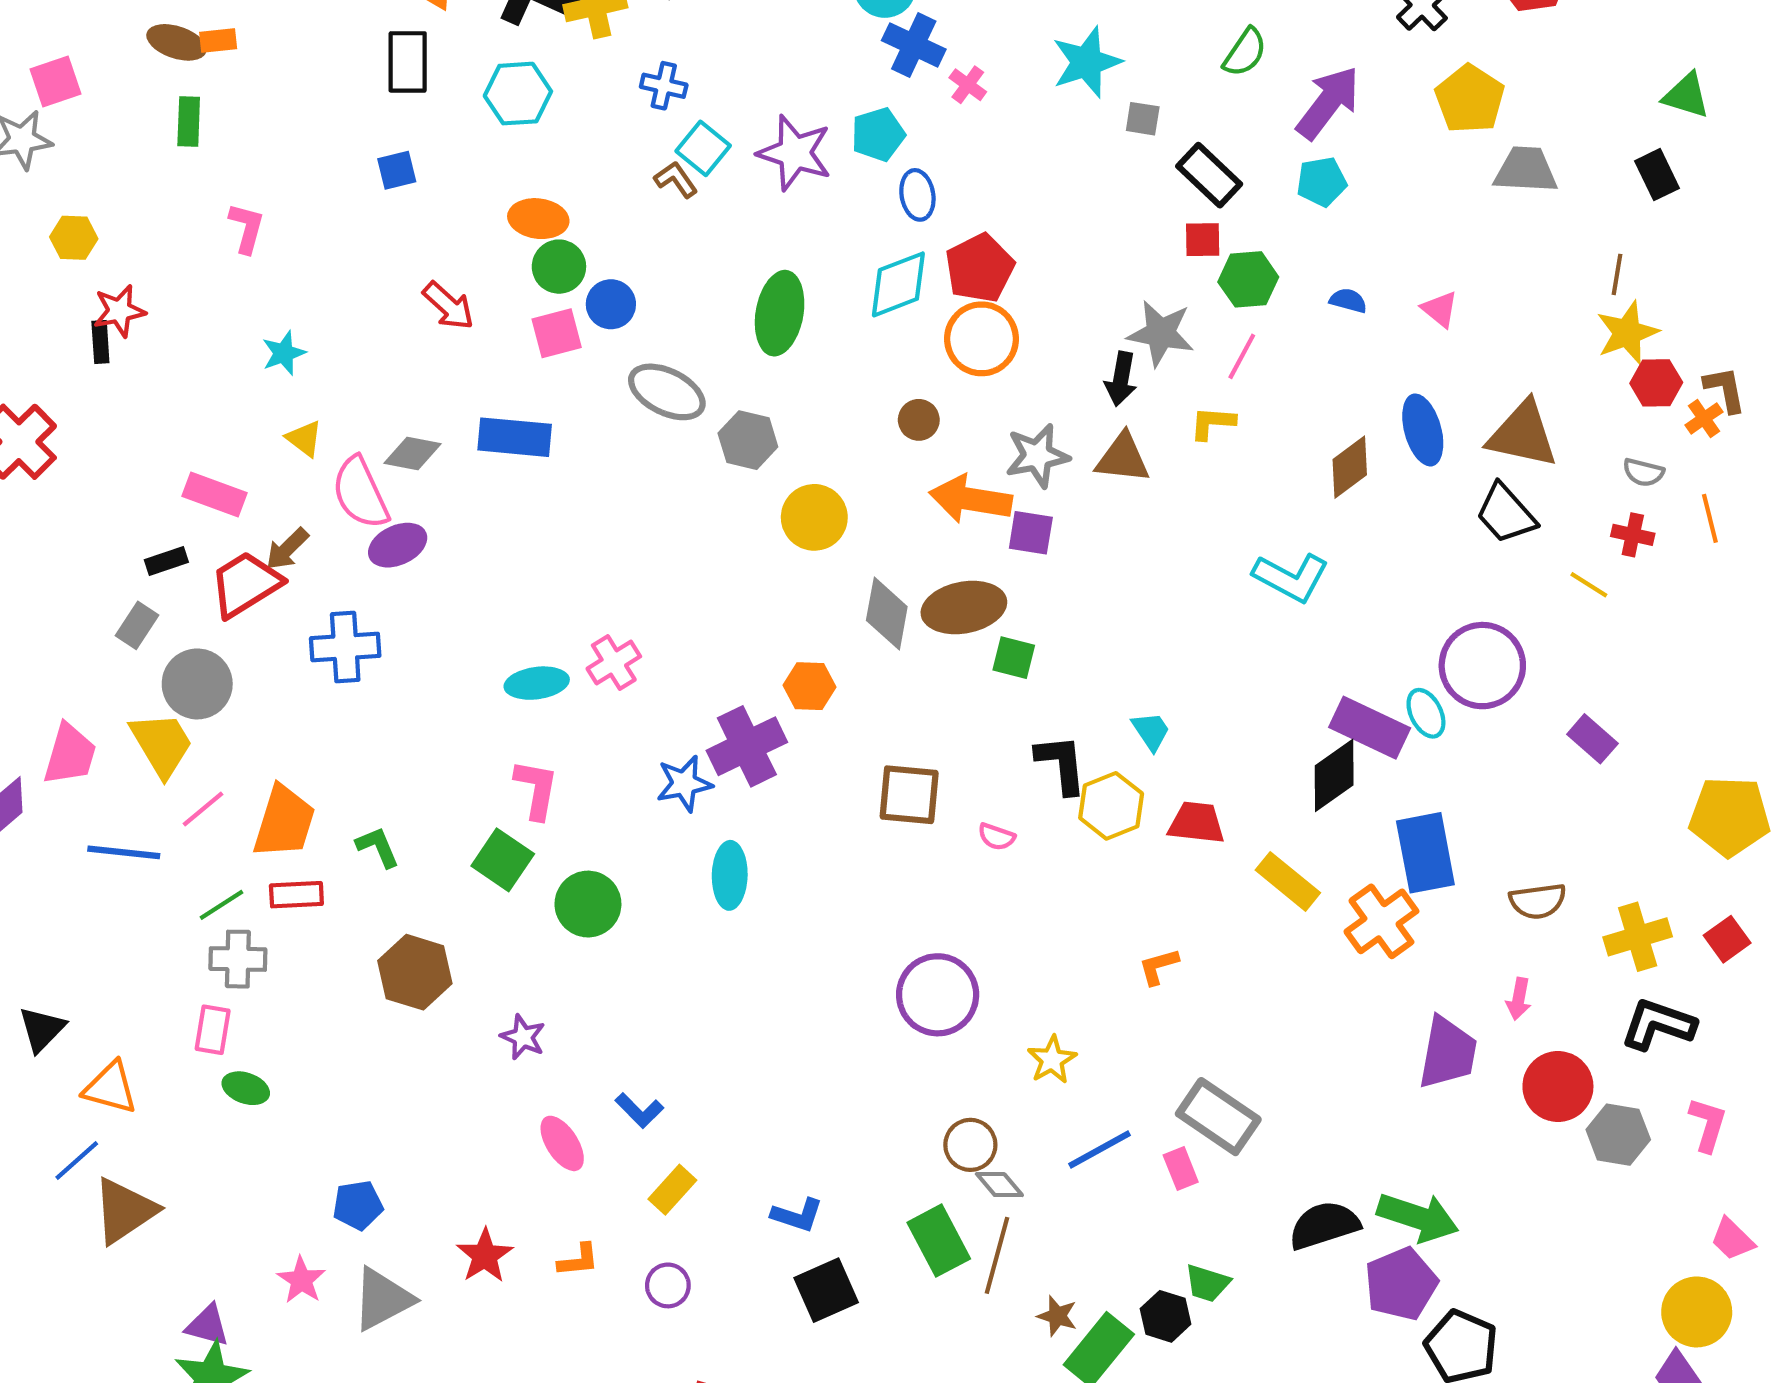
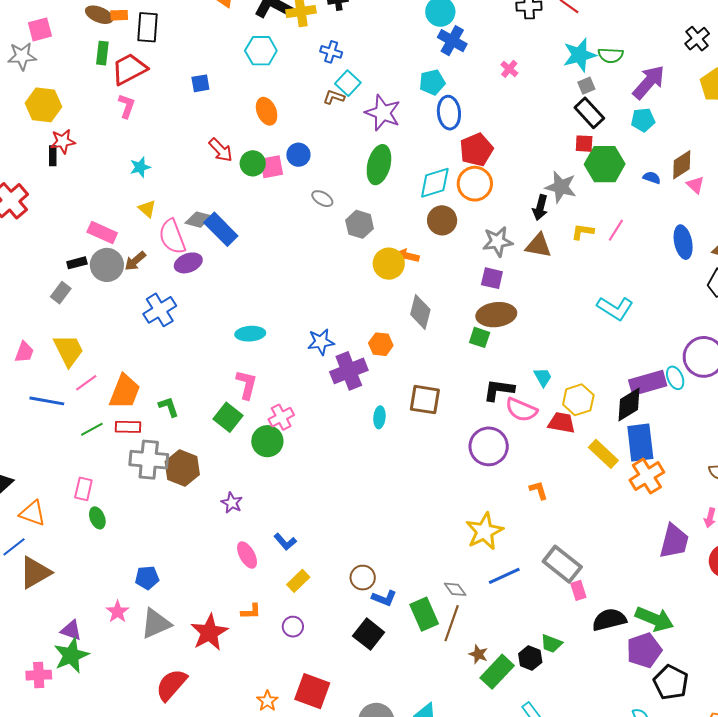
green semicircle: (1245, 52) -> (611, 55), turned 55
black rectangle: (408, 62) -> (147, 27), moved
cyan star: (1087, 62) -> (580, 55), moved
pink cross: (968, 85) -> (509, 69), moved
gray square: (1143, 119) -> (586, 86), moved, turned -36
purple star: (795, 153) -> (383, 113), moved
brown L-shape: (676, 180) -> (334, 97), turned -40
blue ellipse: (917, 195) -> (449, 113), size x1.4
orange ellipse: (538, 219) -> (267, 111), turned 56
yellow hexagon: (74, 238) -> (43, 105), size x1.6
green circle: (559, 267) -> (253, 163), moved
green hexagon: (1248, 279) -> (605, 164), size x1.4
cyan diamond: (898, 284) -> (435, 183), moved
pink line: (1242, 356) -> (616, 230), moved
gray ellipse: (667, 392) -> (322, 199), size x0.6
brown circle: (919, 420) -> (442, 220), size x1.5
blue rectangle: (515, 437) -> (221, 229), moved, turned 36
brown diamond: (1350, 467) -> (682, 165), moved
orange arrow: (971, 499) -> (407, 256), moved, size x0.6
red trapezoid: (245, 584) -> (129, 69), moved
brown ellipse: (964, 607) -> (496, 315), moved
blue cross: (345, 647) -> (160, 310), turned -32
pink cross: (614, 663) -> (281, 417), moved
gray circle: (197, 684) -> (107, 265), moved
purple rectangle: (1370, 728) -> (648, 383), turned -45
pink trapezoid: (70, 754) -> (24, 352), size x0.7
black L-shape: (1061, 764) -> (499, 390), turned -80
blue star: (684, 784) -> (321, 342), moved
yellow hexagon: (1111, 806) -> (578, 400), moved
pink semicircle: (996, 837) -> (521, 410), moved, size x1.8
blue rectangle: (1425, 853) -> (640, 442), moved
cyan ellipse: (730, 875) -> (379, 417), moved, size x0.7
gray cross: (238, 959) -> (149, 460), moved, size x1.4
orange L-shape: (1158, 966) -> (539, 490), turned 85
purple circle: (938, 995) -> (489, 446), moved
yellow star: (1052, 1060) -> (484, 531), size x1.6
green ellipse: (246, 1088) -> (97, 518), turned 45
brown circle: (970, 1145) -> (363, 578), moved
pink rectangle: (1181, 1169) -> (578, 590), moved
blue L-shape: (797, 1215) -> (384, 598), moved
red star: (485, 1256) -> (209, 632), moved, size x1.4
black square: (826, 1290) -> (369, 634), turned -32

